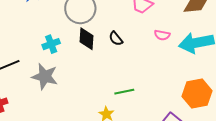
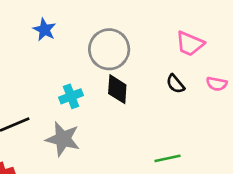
black semicircle: (116, 39) -> (175, 84), moved

